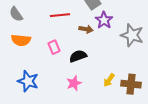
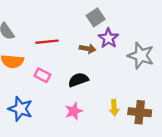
red line: (60, 15) -> (47, 42), moved
pink rectangle: (54, 47) -> (42, 75), moved, turned -40
yellow arrow: (109, 80) -> (114, 108), turned -40

